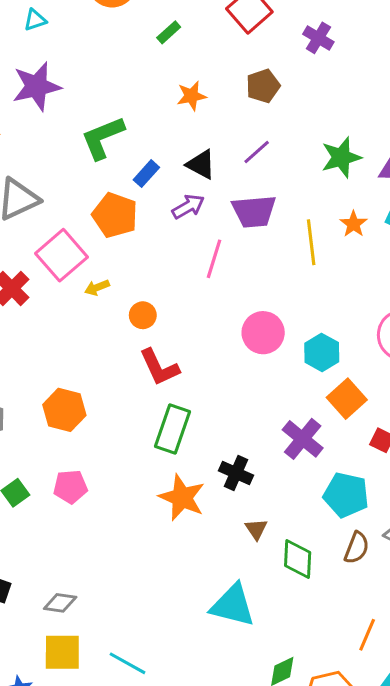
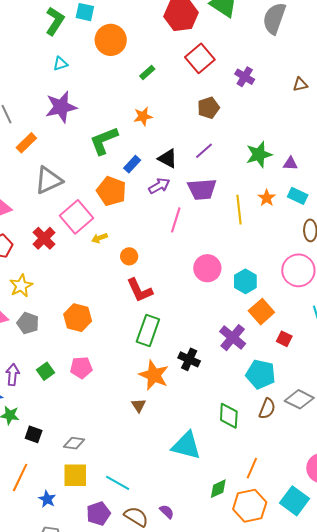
orange star: (191, 96) -> (143, 116), moved
brown triangle: (256, 529) -> (139, 405), moved
orange line: (367, 635) -> (252, 468), moved

